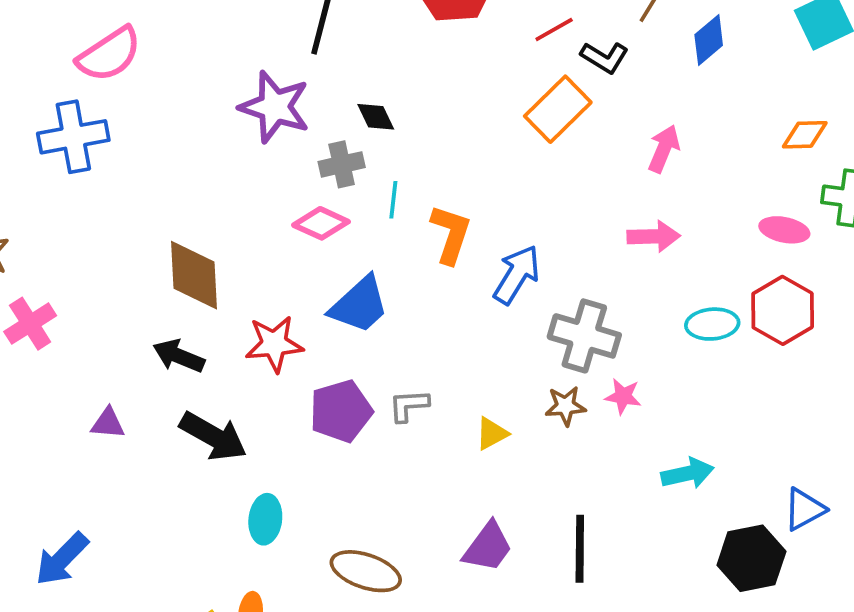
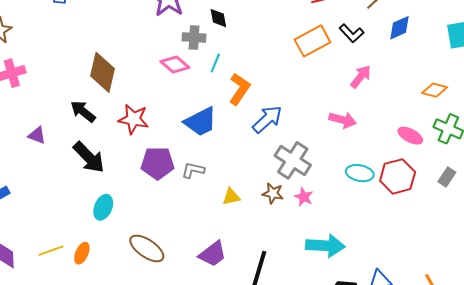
black L-shape: (605, 57) -> (352, 33), moved
blue trapezoid: (359, 305) -> (201, 122), moved
cyan arrow: (688, 473) -> (325, 246), size x1.4

